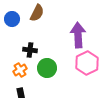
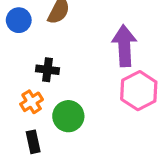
green circle: (47, 68) -> (68, 116), moved

